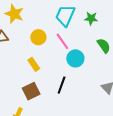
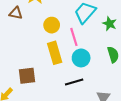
yellow rectangle: (34, 64) -> (55, 53), moved, size x1.5
black line: (62, 85) -> (74, 82), moved, turned 36

